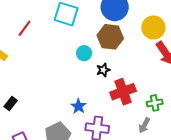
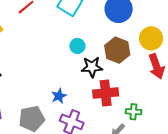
brown hexagon: (110, 37) -> (117, 50), moved
black star: (103, 70) -> (92, 67), size x1.5

